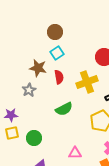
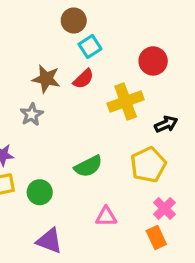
cyan square: (57, 53) -> (90, 46), moved
red semicircle: (59, 77) -> (83, 79), moved, turned 56
green semicircle: (64, 109) -> (88, 166), moved

